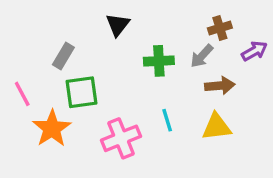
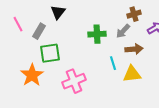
black triangle: (118, 25) -> (58, 12), moved
pink line: (22, 94) -> (18, 24), moved
cyan line: (167, 120) -> (113, 63), moved

